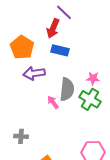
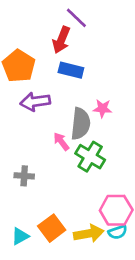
pink star: (93, 78) -> (103, 109), moved
green cross: (90, 99) -> (90, 157), moved
gray cross: (21, 136) -> (24, 176), moved

